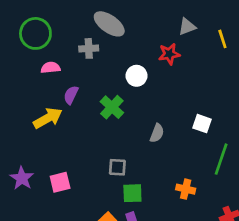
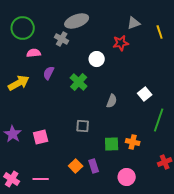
gray ellipse: (109, 24) -> (77, 21), turned -55
gray cross: (89, 48) -> (62, 39), turned 32
yellow arrow: (48, 118) -> (19, 83), moved
white square: (202, 124) -> (145, 94), turned 32
green square: (132, 193) -> (112, 144), moved

